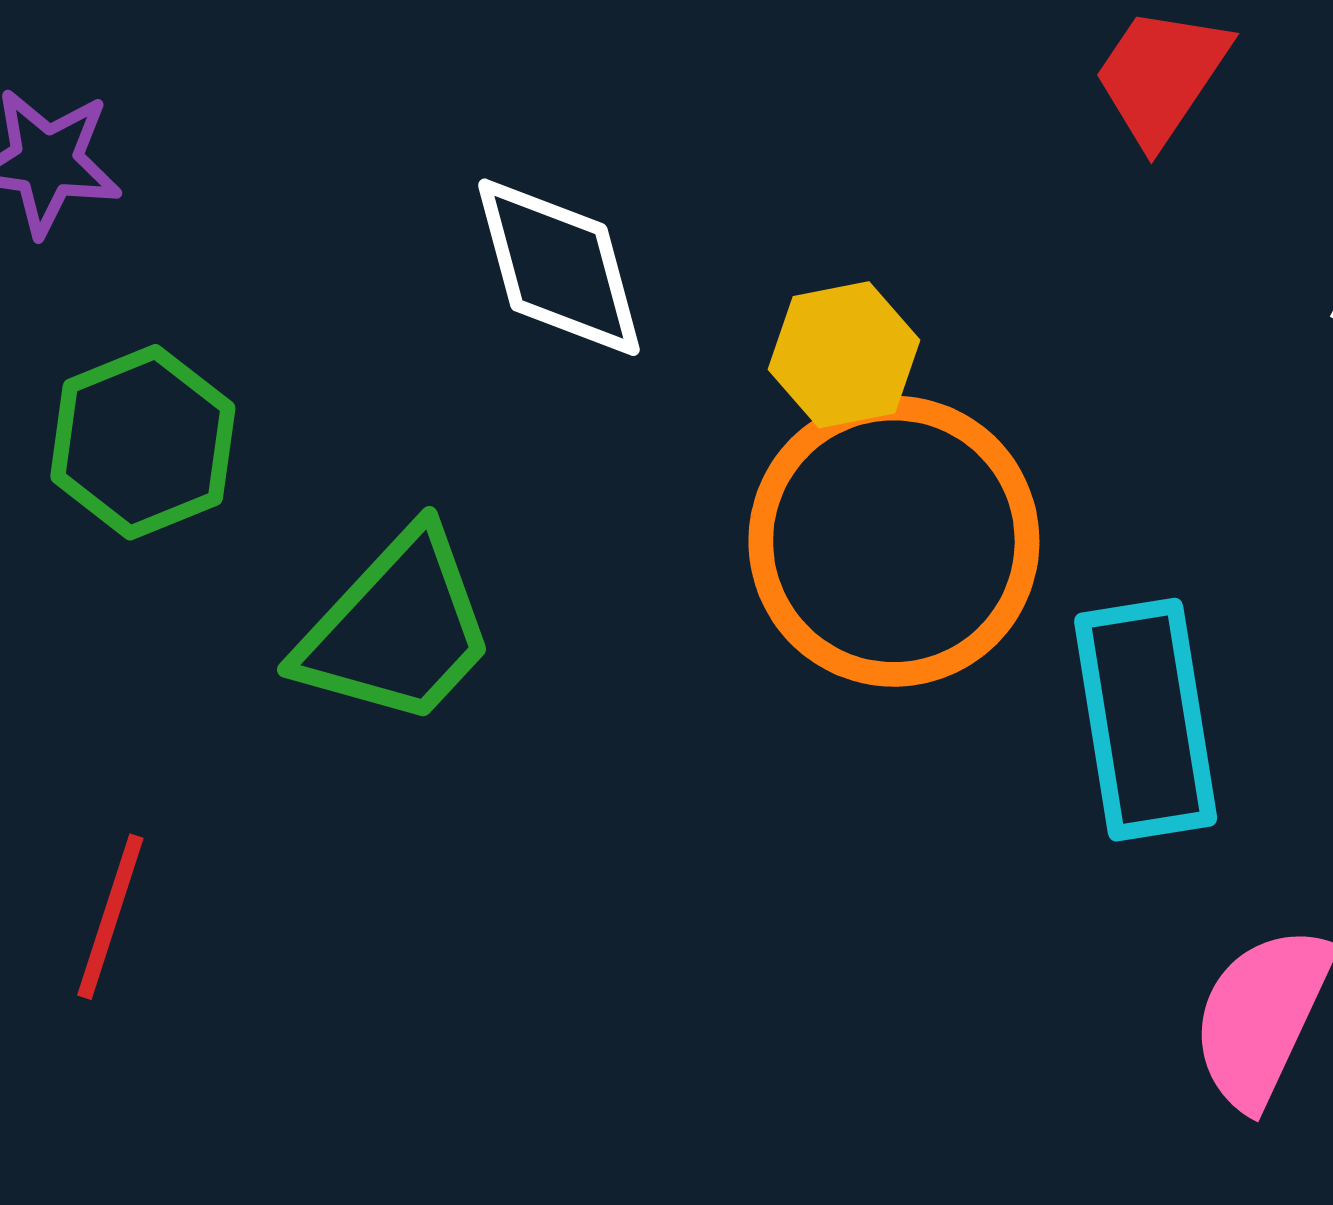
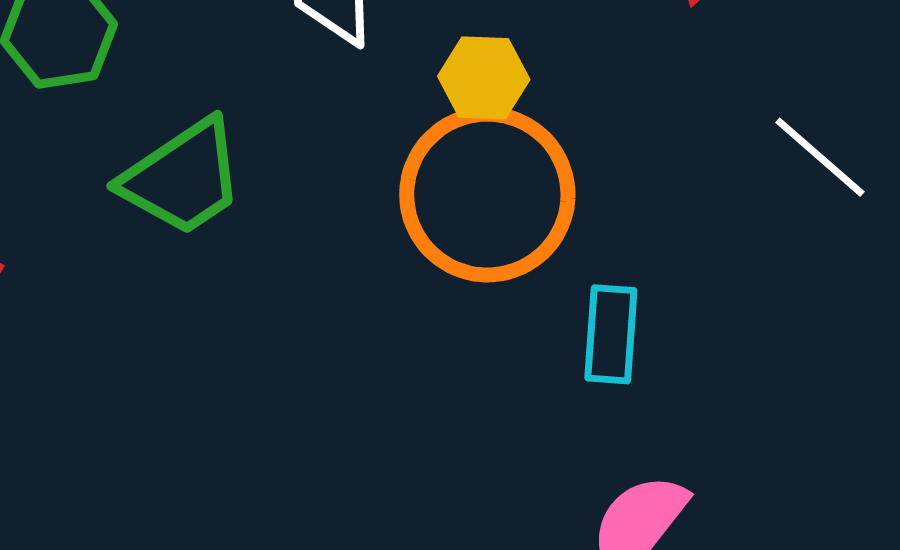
cyan rectangle: (1146, 720) -> (611, 334), size x0.7

